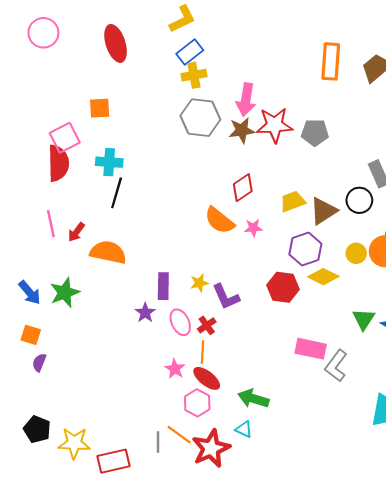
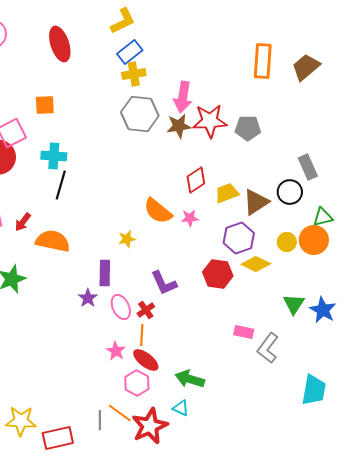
red diamond: (243, 188) -> (196, 180), moved
yellow star: (199, 283) -> (127, 239), moved
pink rectangle: (311, 349) -> (244, 332), size x0.7

